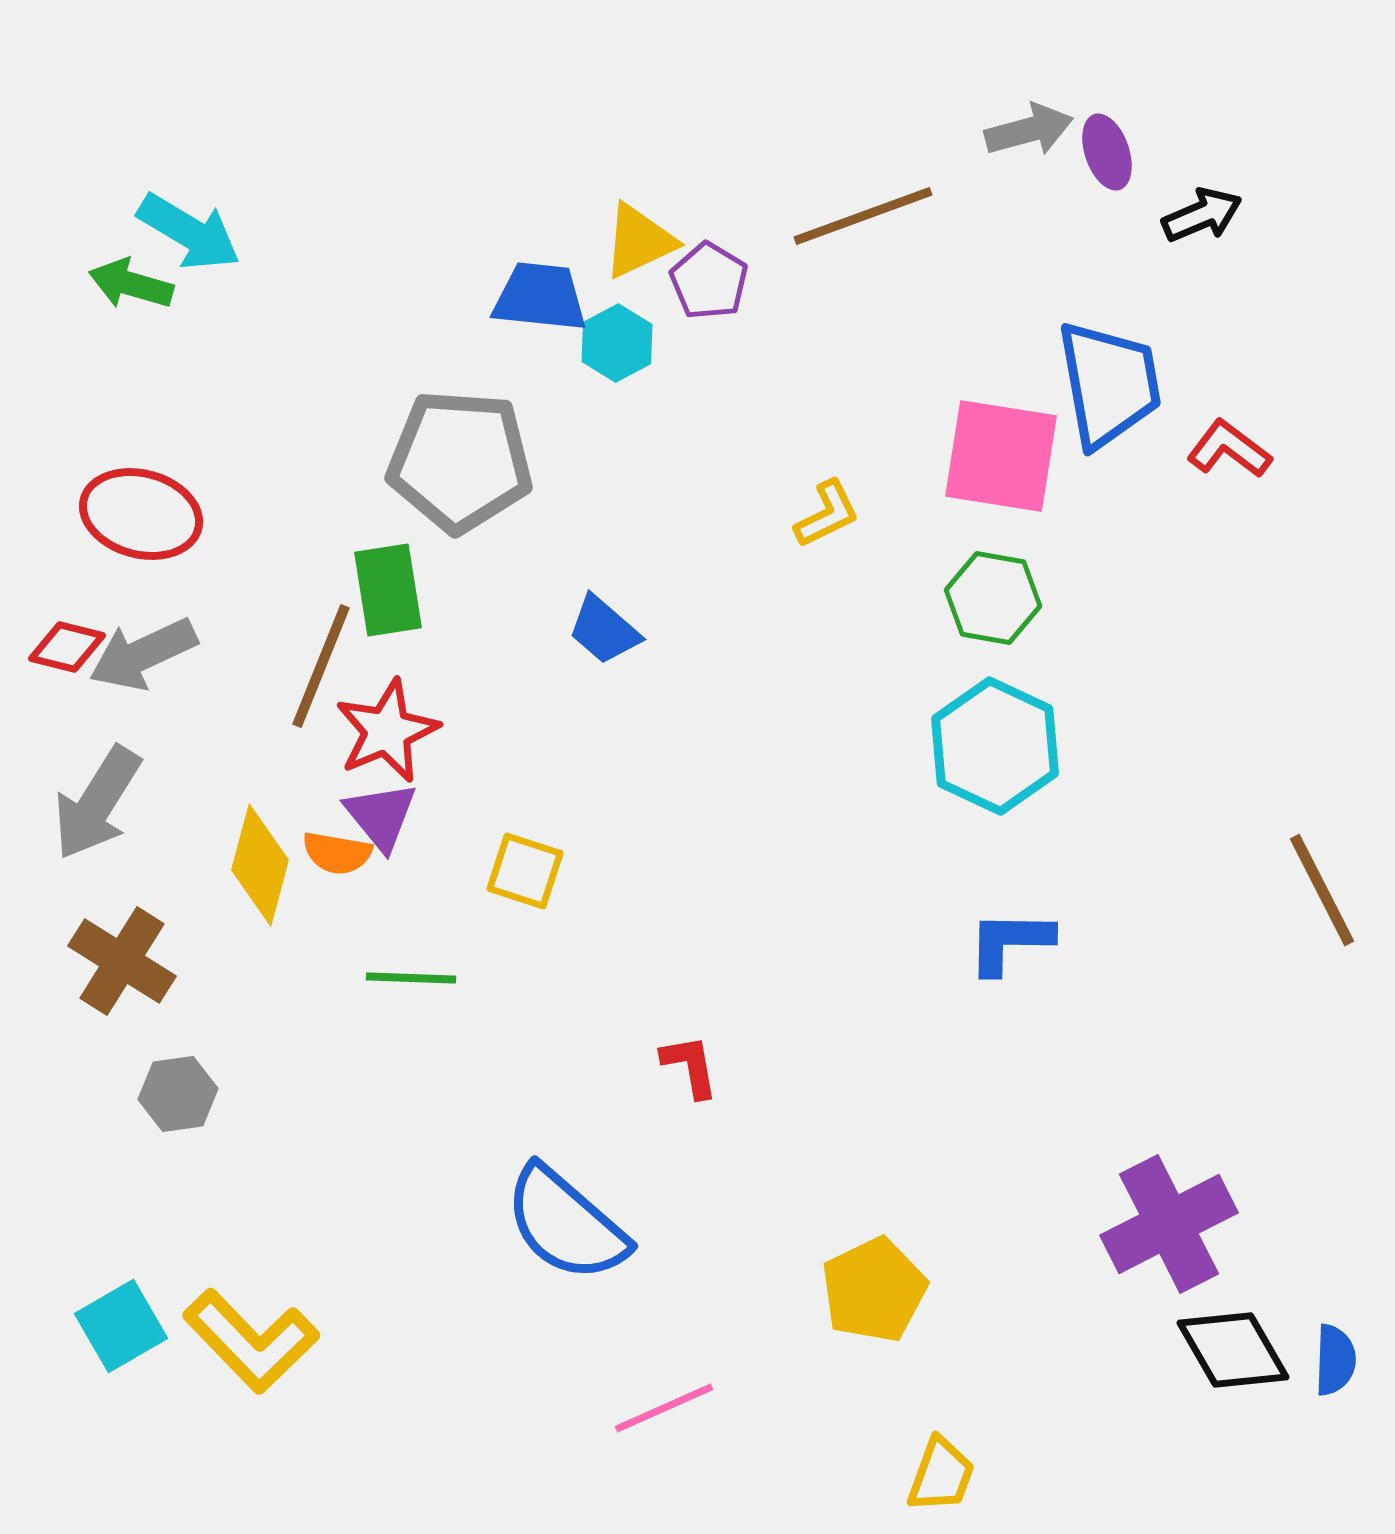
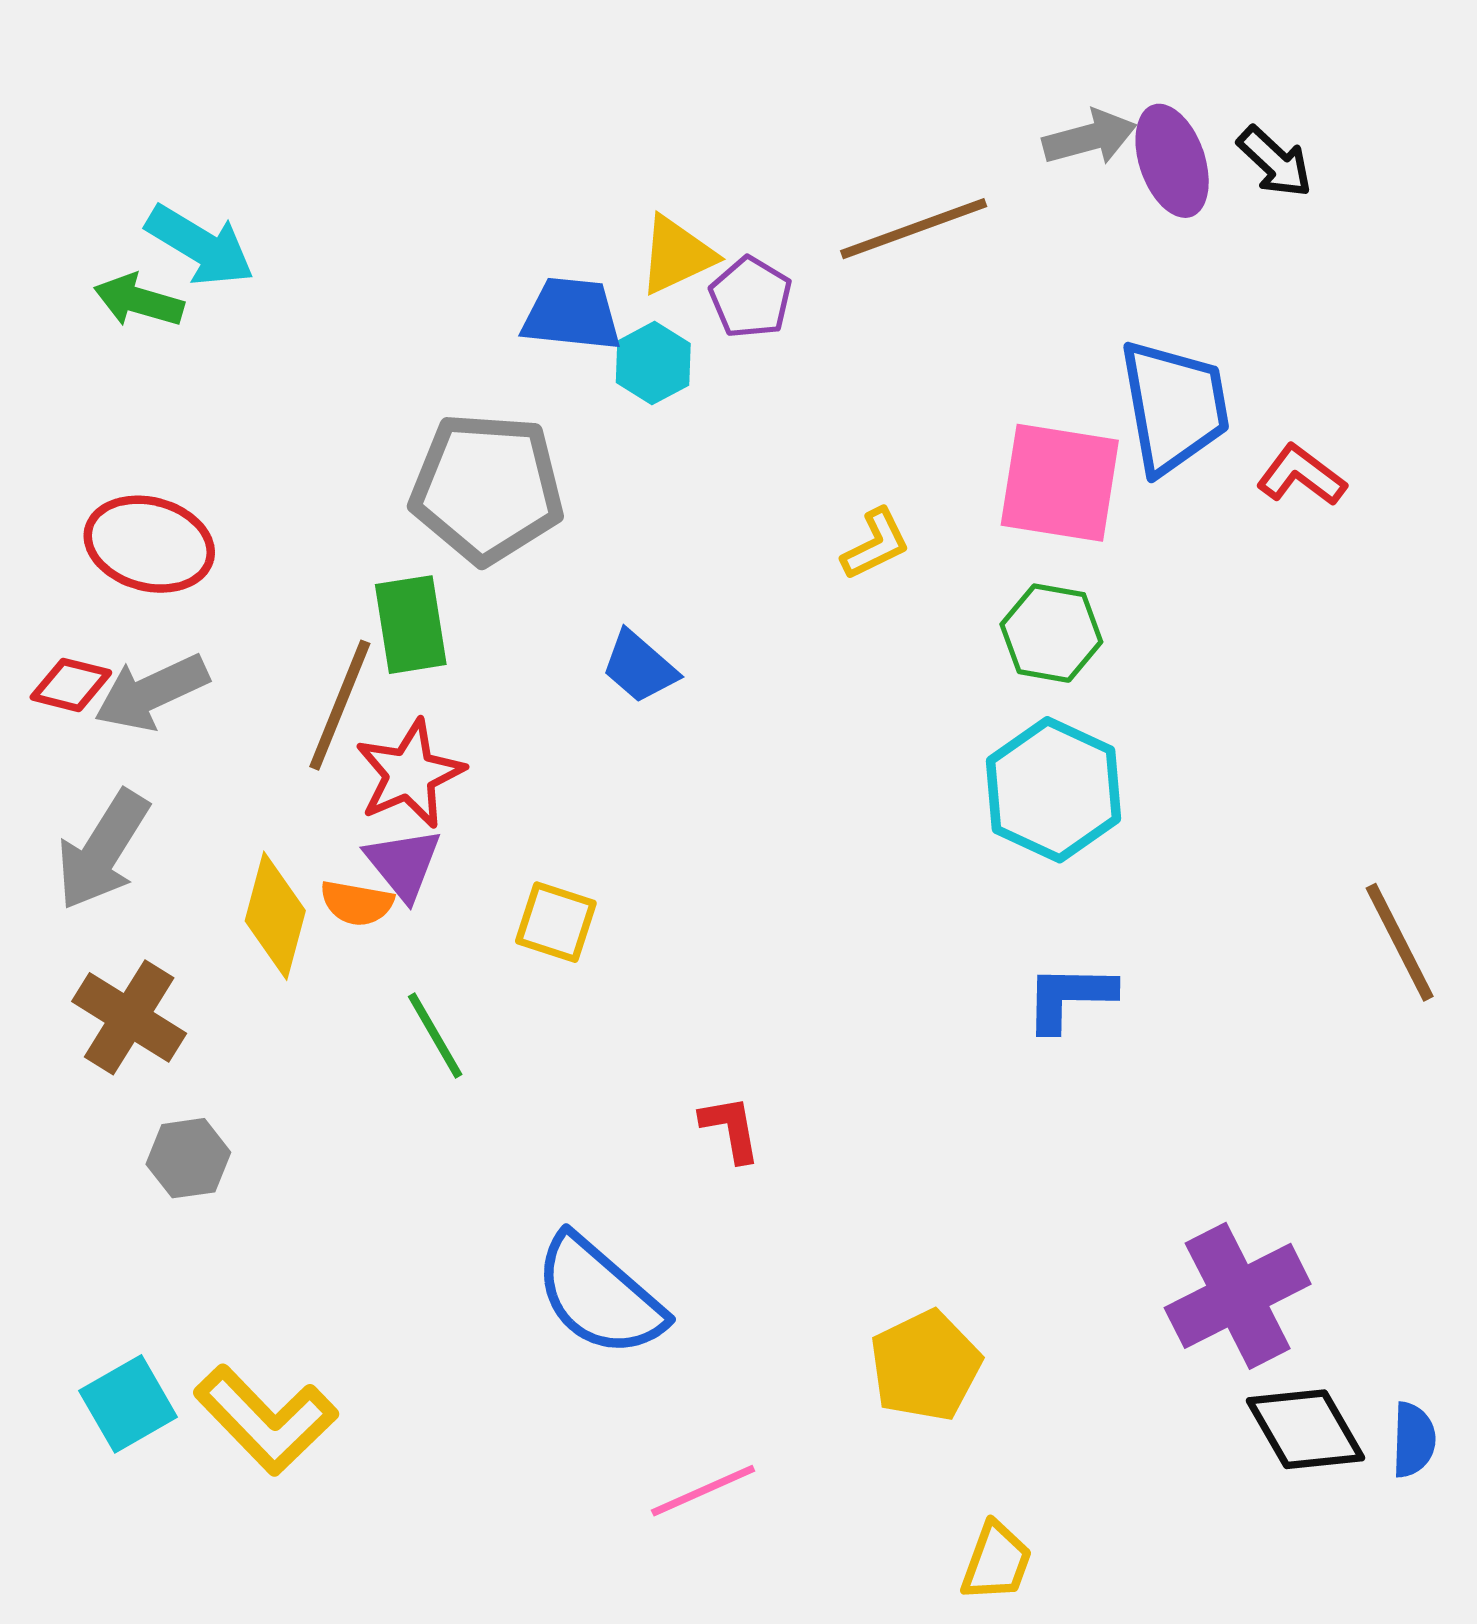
purple ellipse: (1107, 152) -> (1172, 161), size x1.4
black arrow: (1202, 215) -> (1275, 162), moved, turned 66
green line: (411, 978) -> (435, 1035), turned 58

